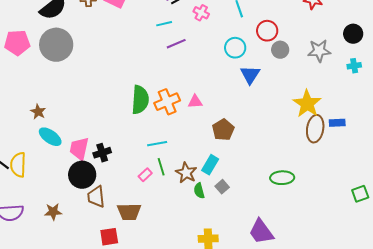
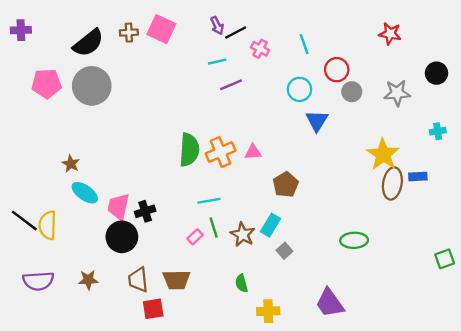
cyan cross: (354, 66) -> (438, 131), moved
green semicircle: (199, 191) -> (241, 283), moved
brown trapezoid: (96, 197) -> (138, 280), moved

